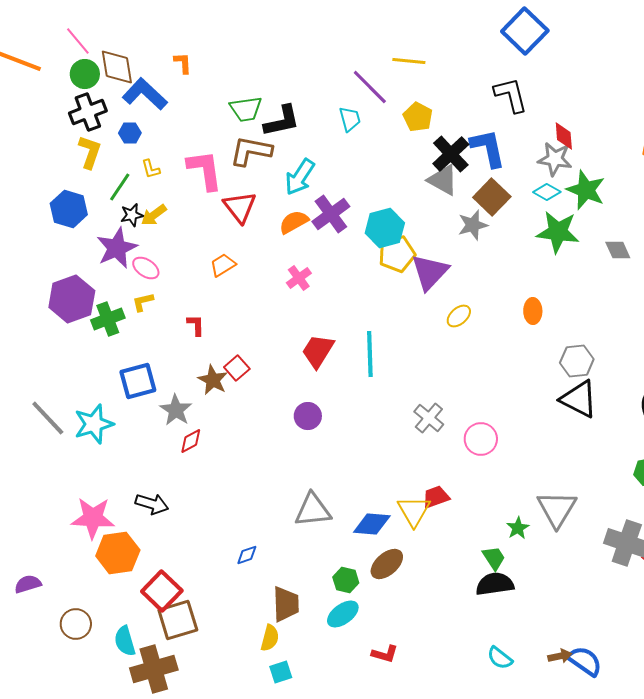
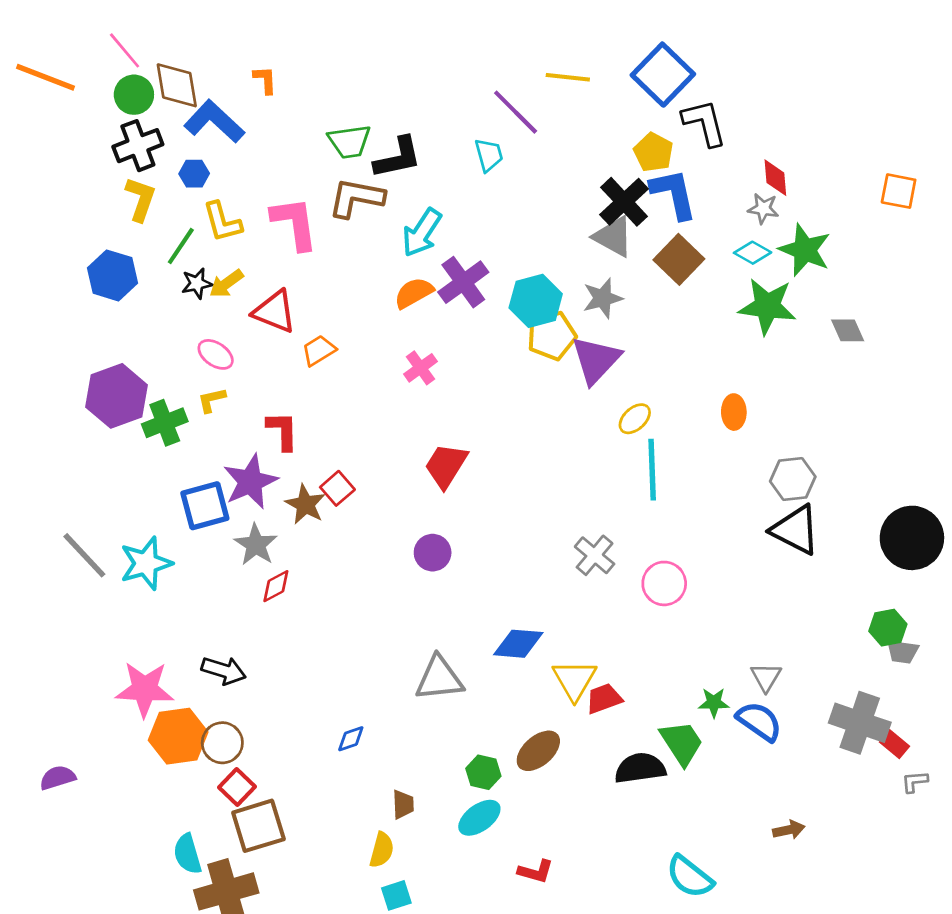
blue square: (525, 31) -> (663, 75), moved
yellow pentagon: (418, 117) -> (653, 152), moved
gray star: (555, 159) -> (763, 208), size x0.7
yellow L-shape: (151, 169) -> (222, 222), size x1.6
red triangle: (240, 207) -> (275, 312), moved, turned -30
gray star: (473, 225) -> (603, 298), moved
purple star: (117, 248) -> (250, 482), moved
red L-shape: (196, 325) -> (283, 431), size x1.4
cyan line: (370, 354) -> (652, 470), moved
red trapezoid: (436, 497) -> (604, 699), moved
gray triangle: (557, 509) -> (766, 677), size x0.6
blue diamond: (372, 524) -> (518, 644), moved
green star: (518, 528) -> (714, 703), turned 30
green trapezoid: (494, 558) -> (682, 743), size x1.4
black semicircle: (495, 584) -> (640, 768), moved
red square: (162, 591) -> (237, 787), size x0.7
brown trapezoid: (286, 604) -> (403, 804), size x0.6
brown circle: (76, 624) -> (222, 743), moved
brown arrow: (560, 656) -> (789, 830), moved
cyan semicircle: (500, 658) -> (690, 877), size x1.4
blue semicircle: (585, 661) -> (759, 721), moved

